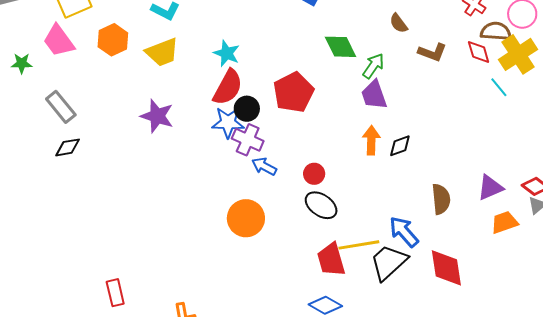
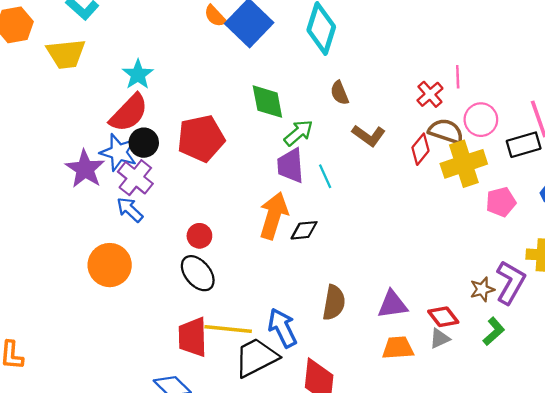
red diamond: (479, 52) -> (420, 149), turned 40
cyan line: (499, 87) -> (325, 176), moved
purple star: (157, 116) -> (85, 169), moved
orange arrow: (371, 140) -> (274, 216), size x1.4
blue arrow: (264, 166) -> (130, 210), moved

